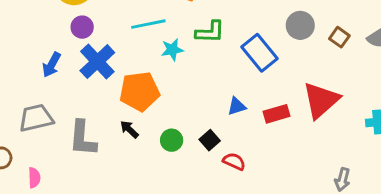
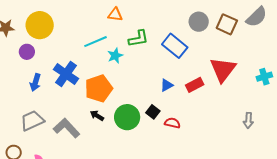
purple circle: (82, 27) -> (27, 52), moved
brown square: (339, 37) -> (227, 24), size x1.5
gray L-shape: (83, 138) -> (67, 128), turned 144
green circle: (172, 140) -> (127, 117), size x1.6

